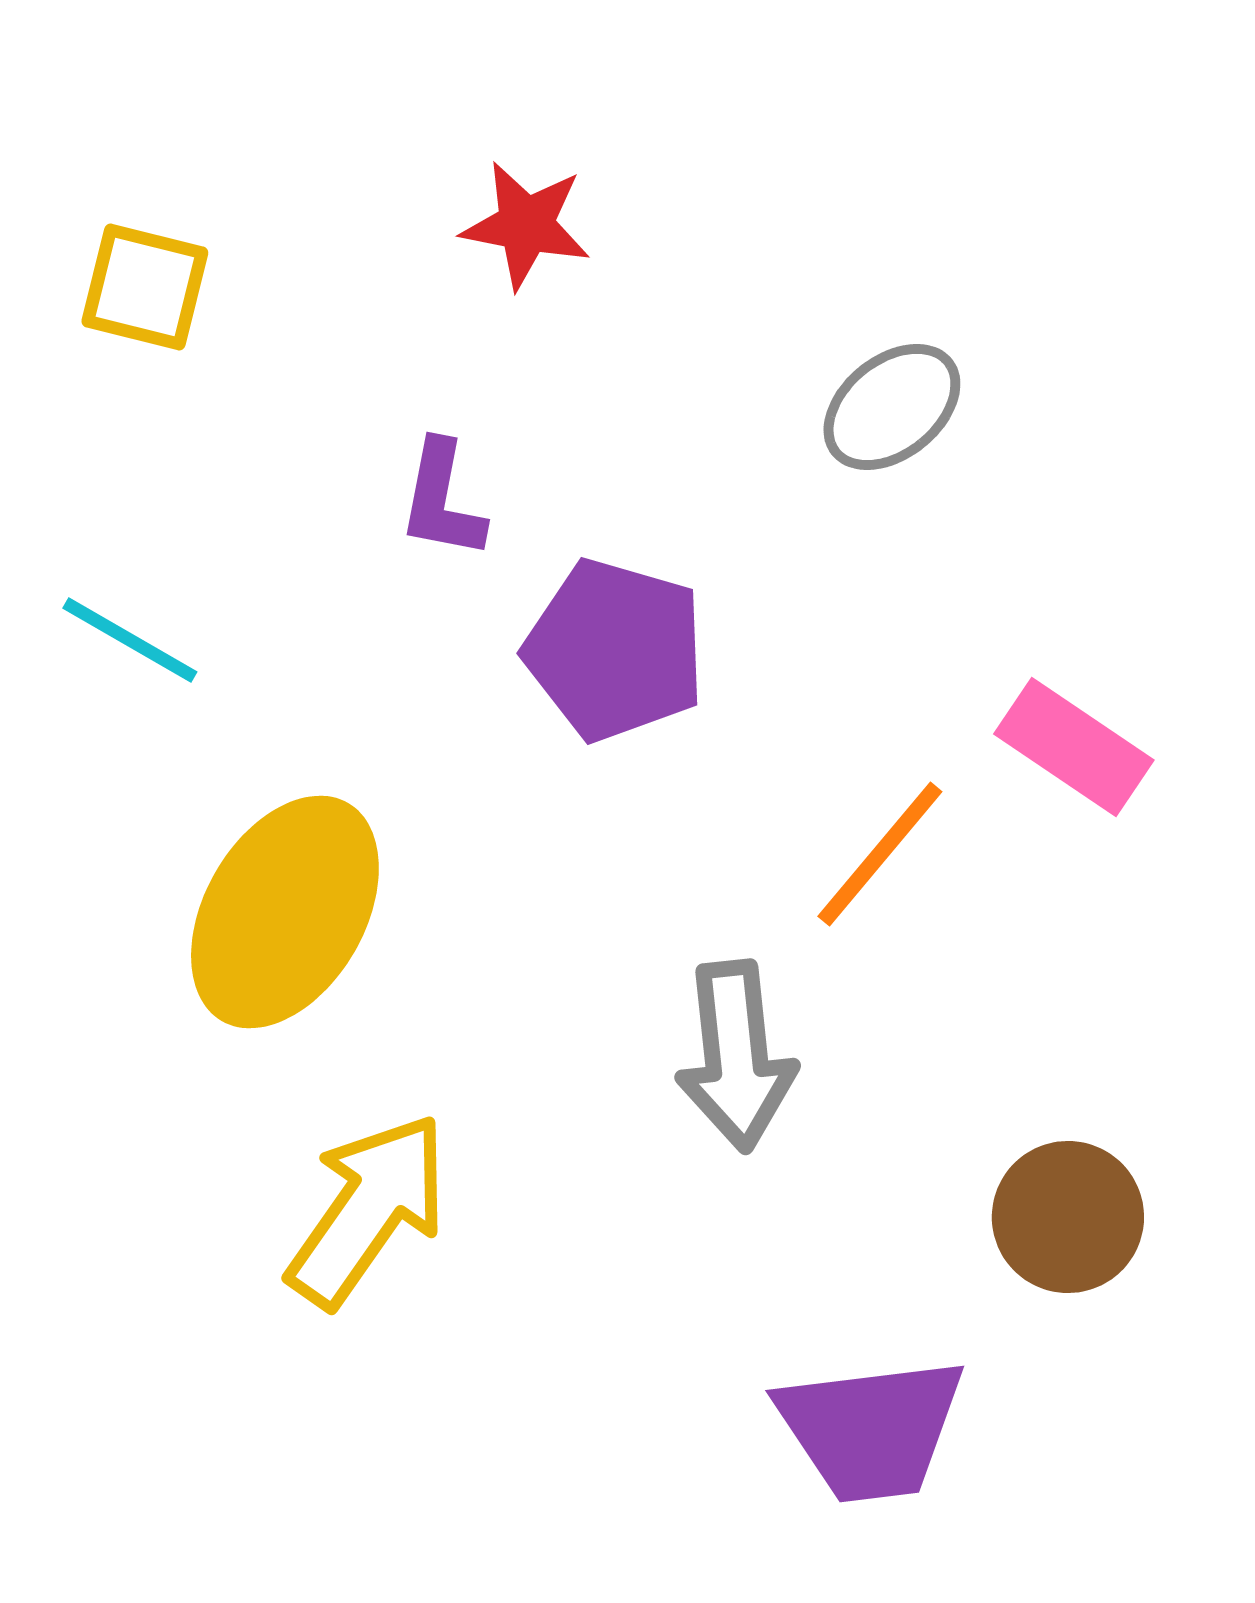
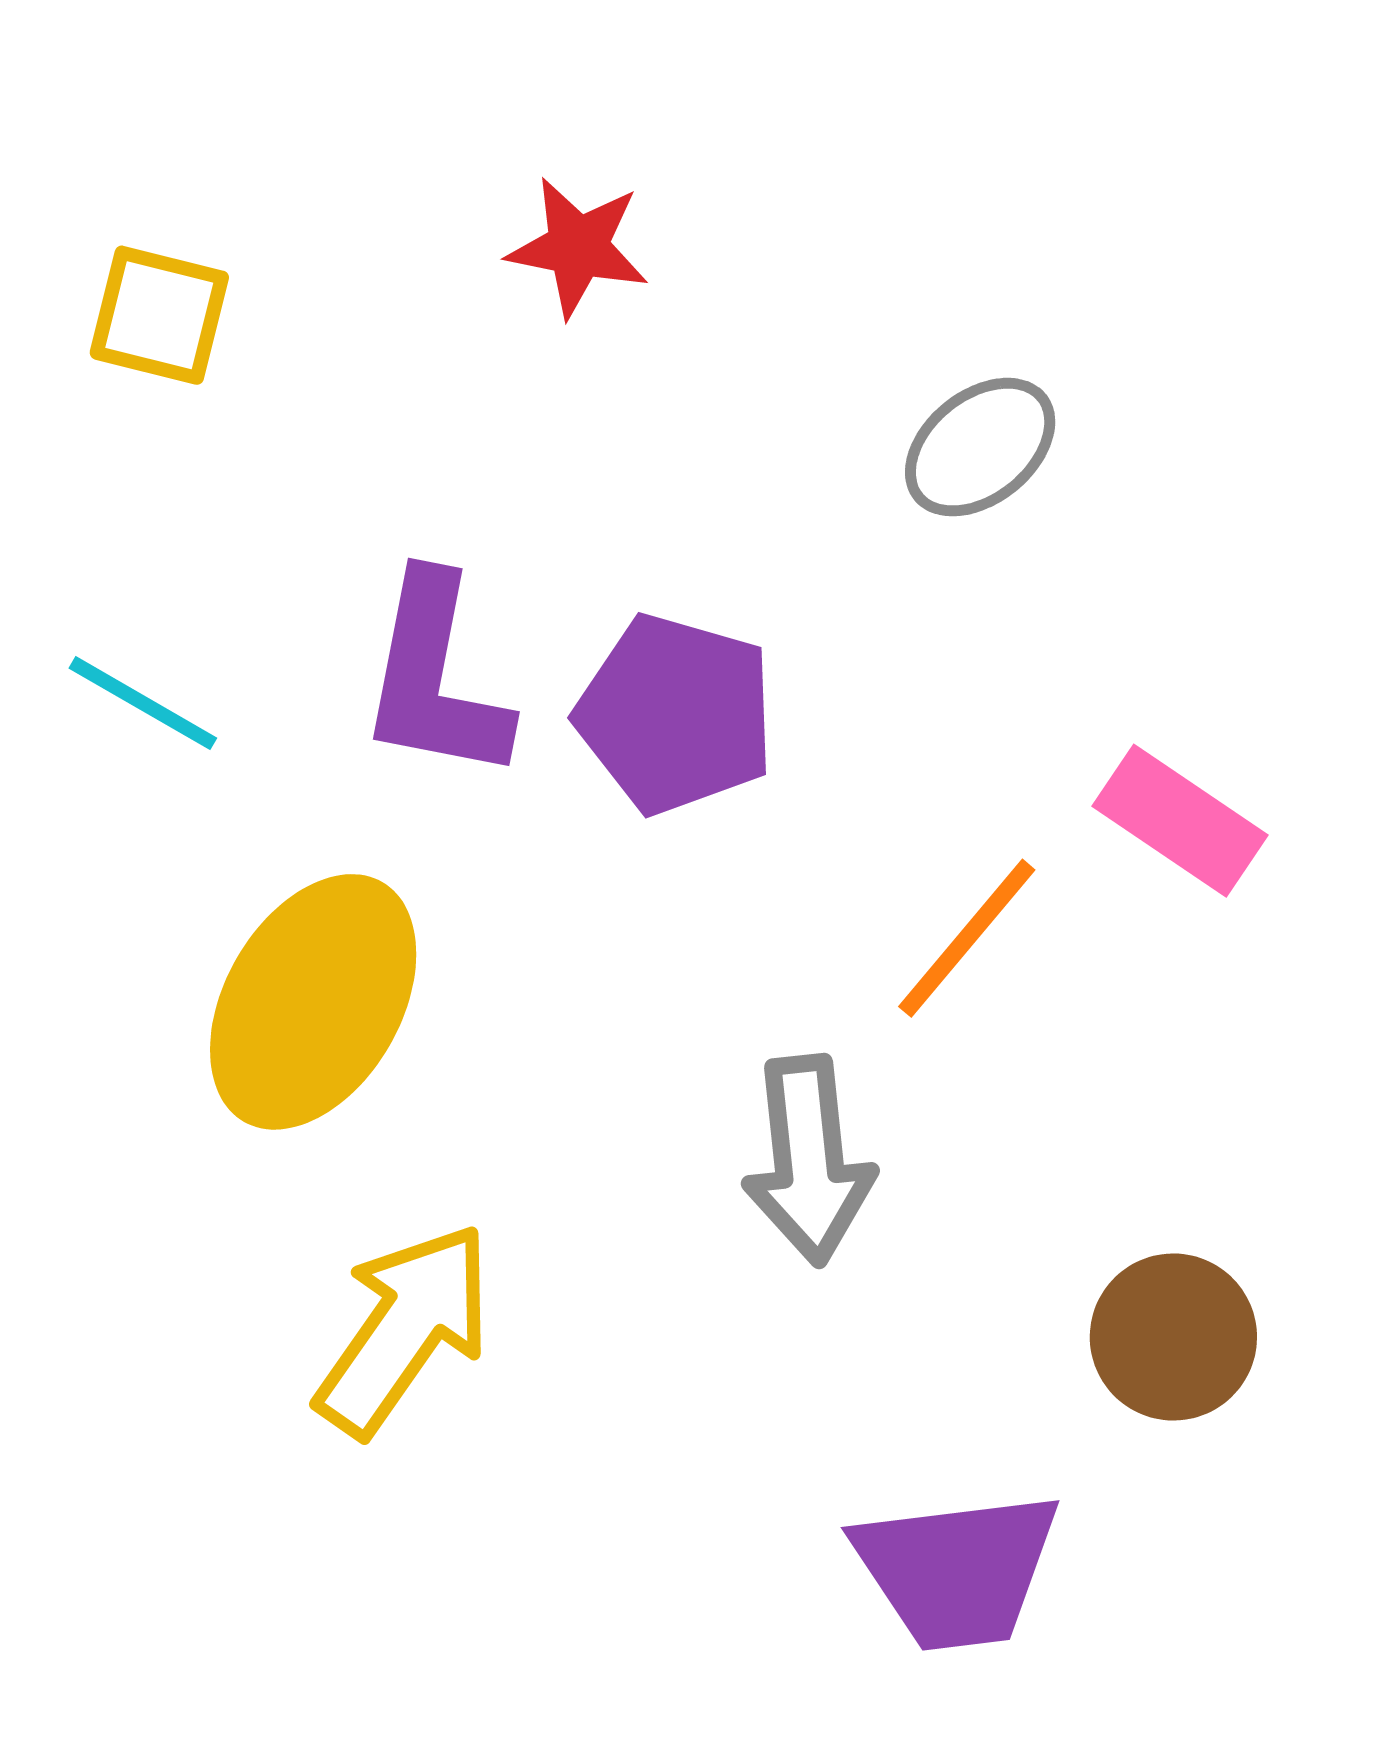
purple L-shape: (442, 500) -> (435, 678), moved, size x1.6

